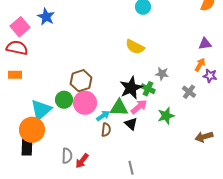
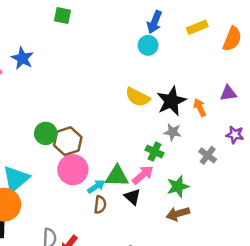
orange arrow: (200, 65) -> (200, 108), moved, turned -56
black star: (131, 88) -> (171, 101), moved
green circle: (64, 100) -> (46, 133), moved
brown arrow: (204, 137) -> (178, 214), moved

